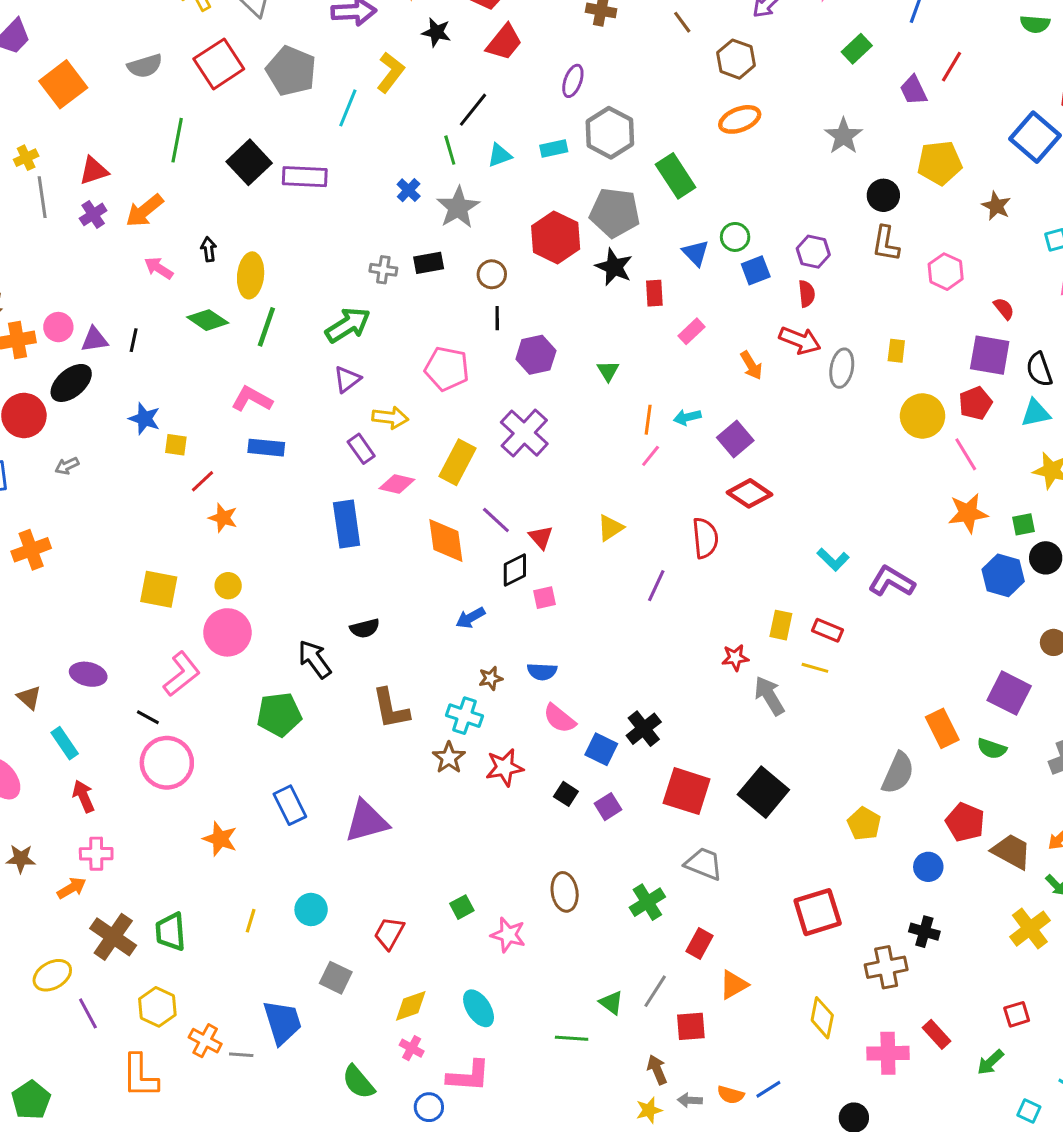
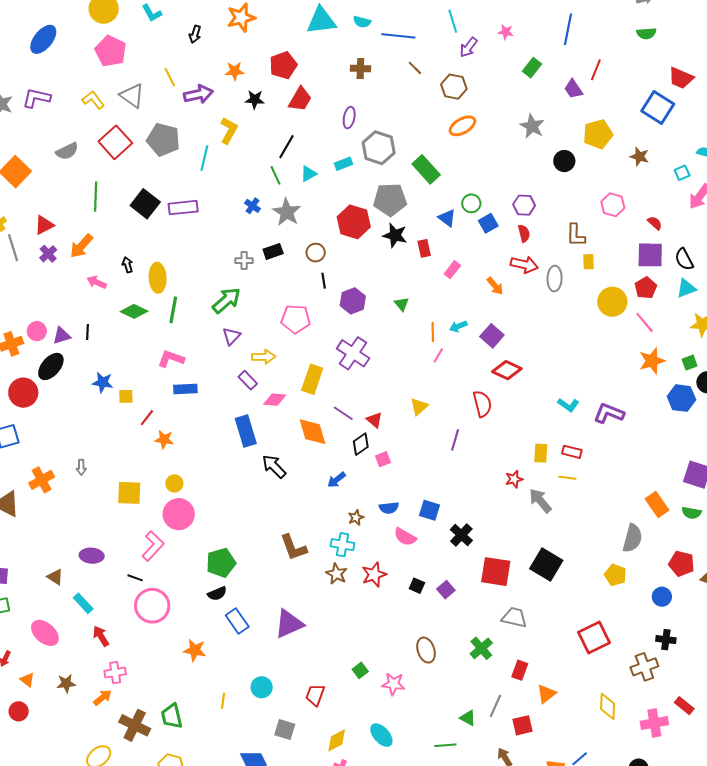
brown L-shape: (886, 244) -> (576, 235), moved
gray arrow: (67, 466) -> (81, 467), moved, turned -56
black semicircle: (365, 628) -> (217, 594), moved
black arrow: (315, 659) -> (274, 466), moved
blue square: (601, 749) -> (430, 510), moved

